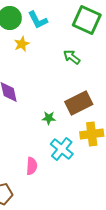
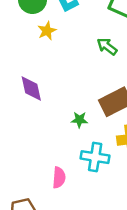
cyan cross: (62, 149) -> (95, 157), turned -30

